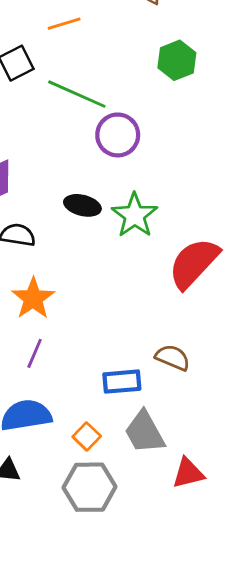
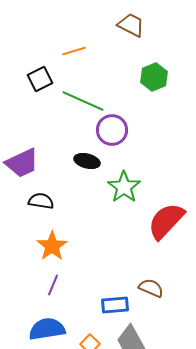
black ellipse: (82, 205) -> (87, 161), moved

